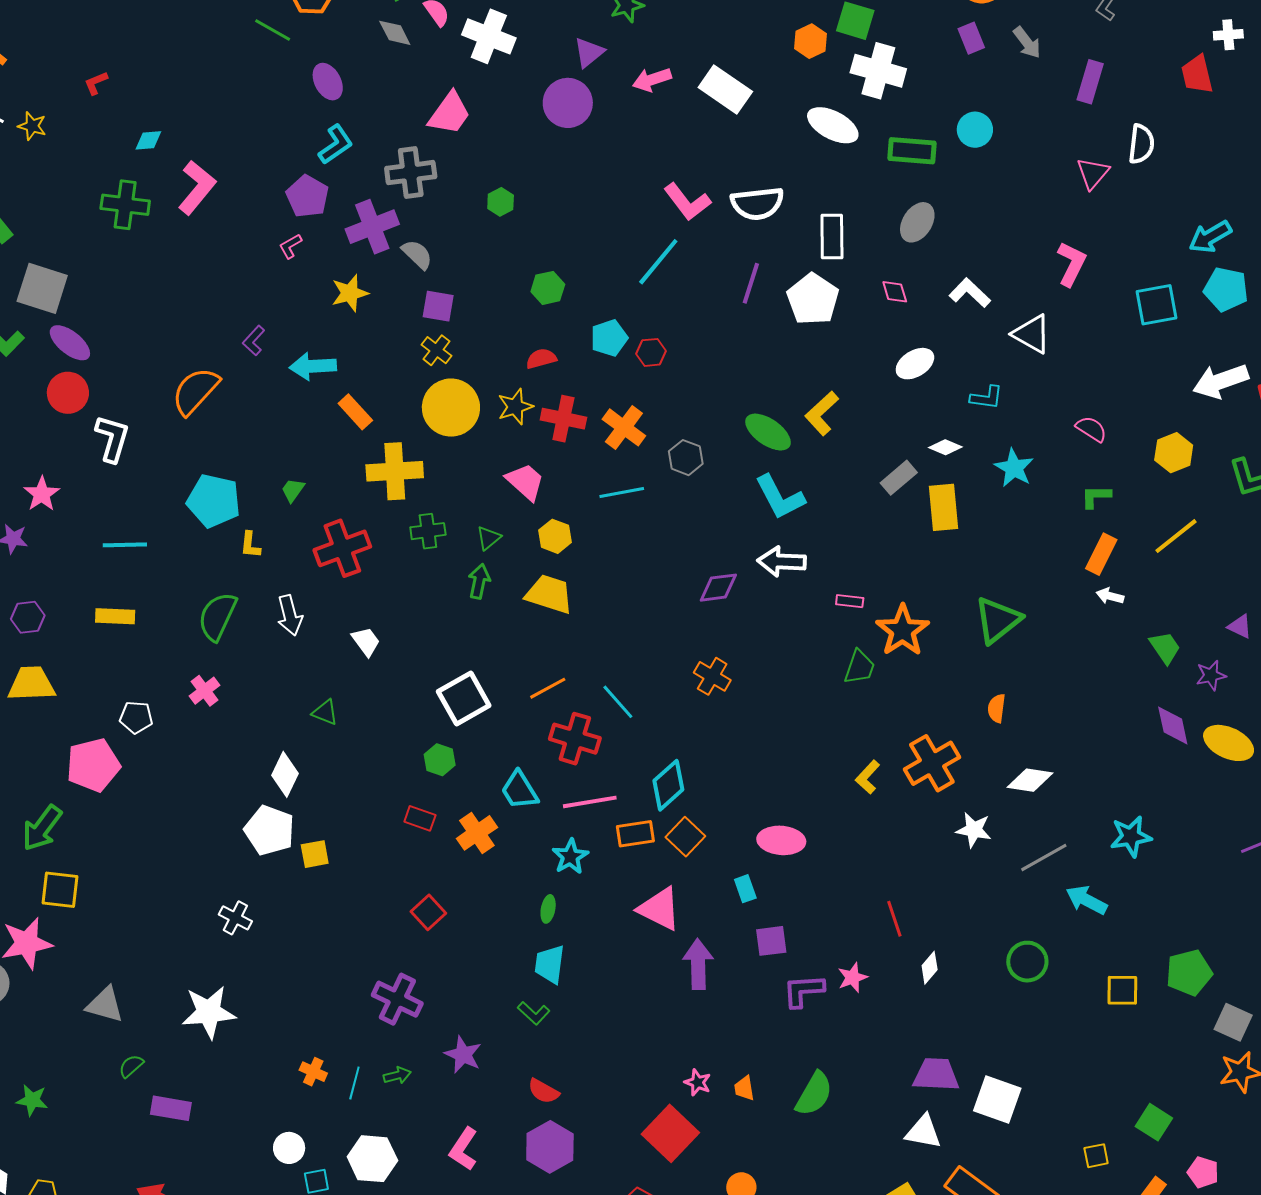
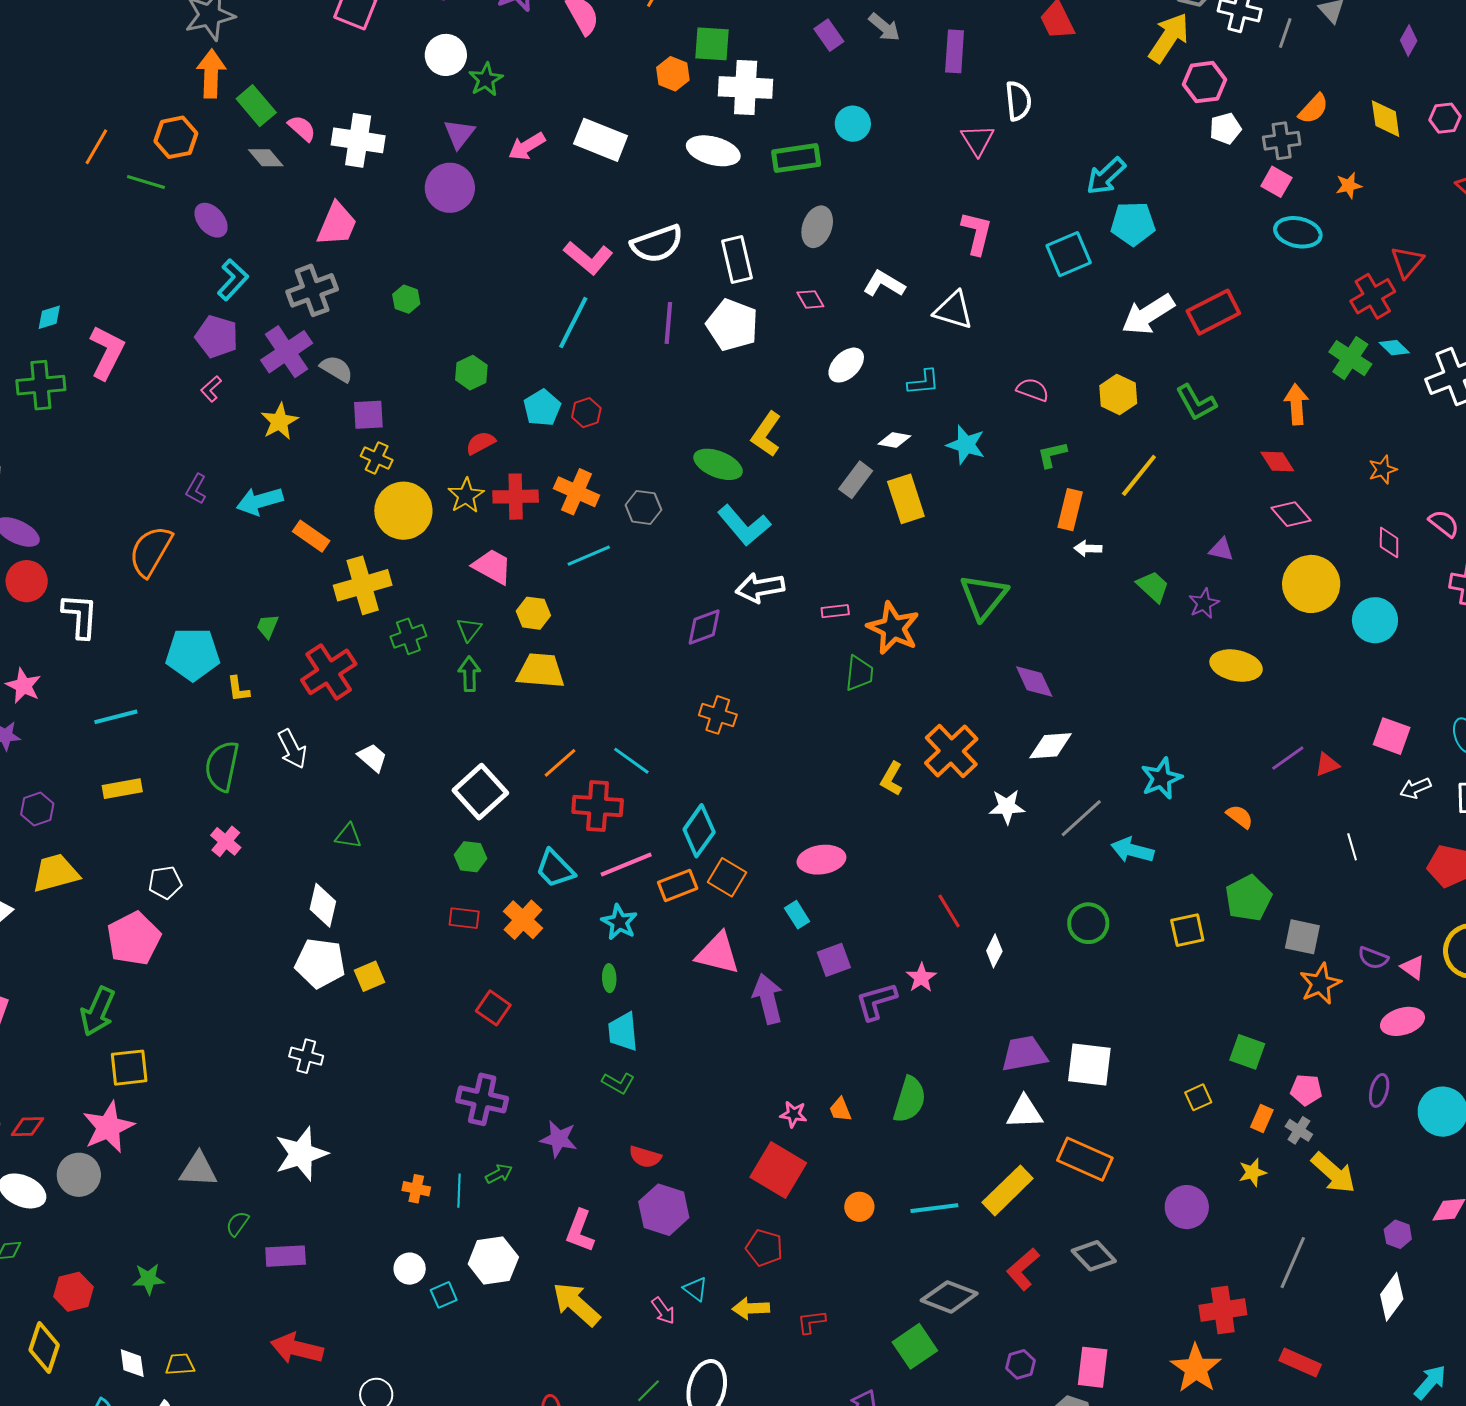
orange semicircle: (997, 708) -> (1240, 817), moved, turned 132
purple diamond: (1173, 725) -> (1034, 681), moved

